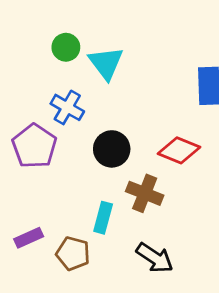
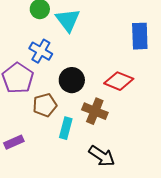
brown pentagon: (73, 253) -> (45, 105), moved, turned -30

